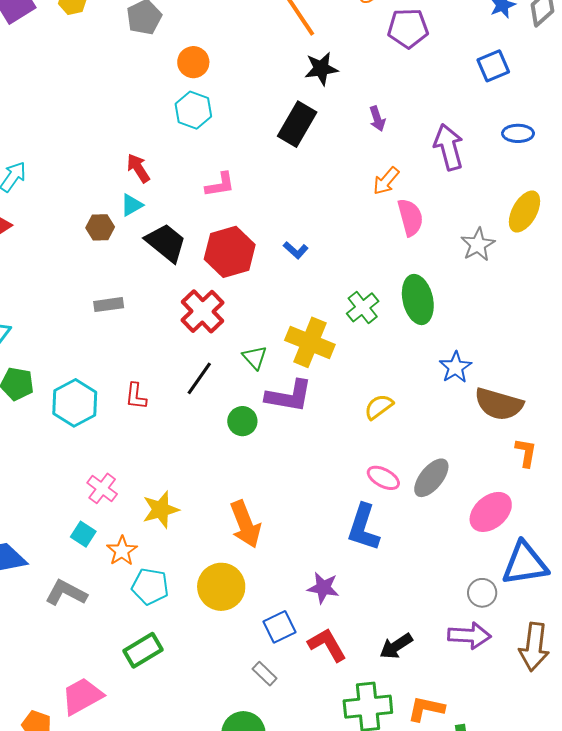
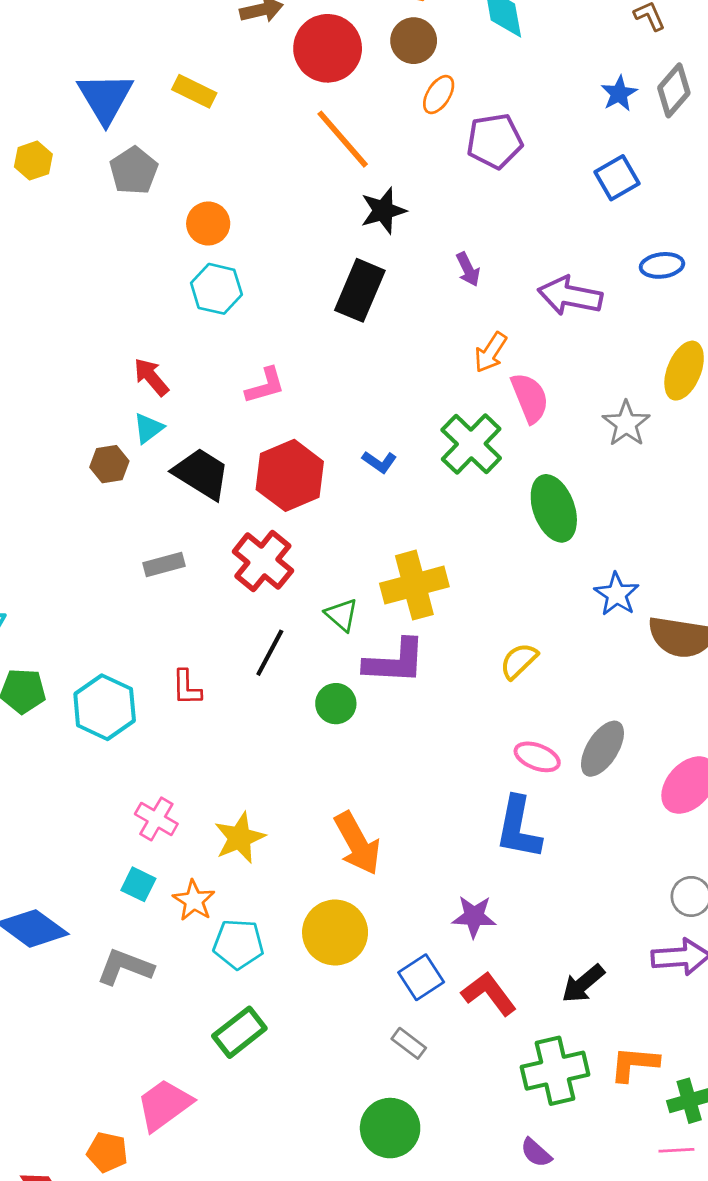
purple arrow: (449, 147) -> (570, 296), turned -57
gray rectangle: (109, 305) -> (164, 565), moved
green cross: (363, 307) -> (471, 444), moved, size x1.4
yellow cross: (310, 342) -> (414, 585), turned -30

